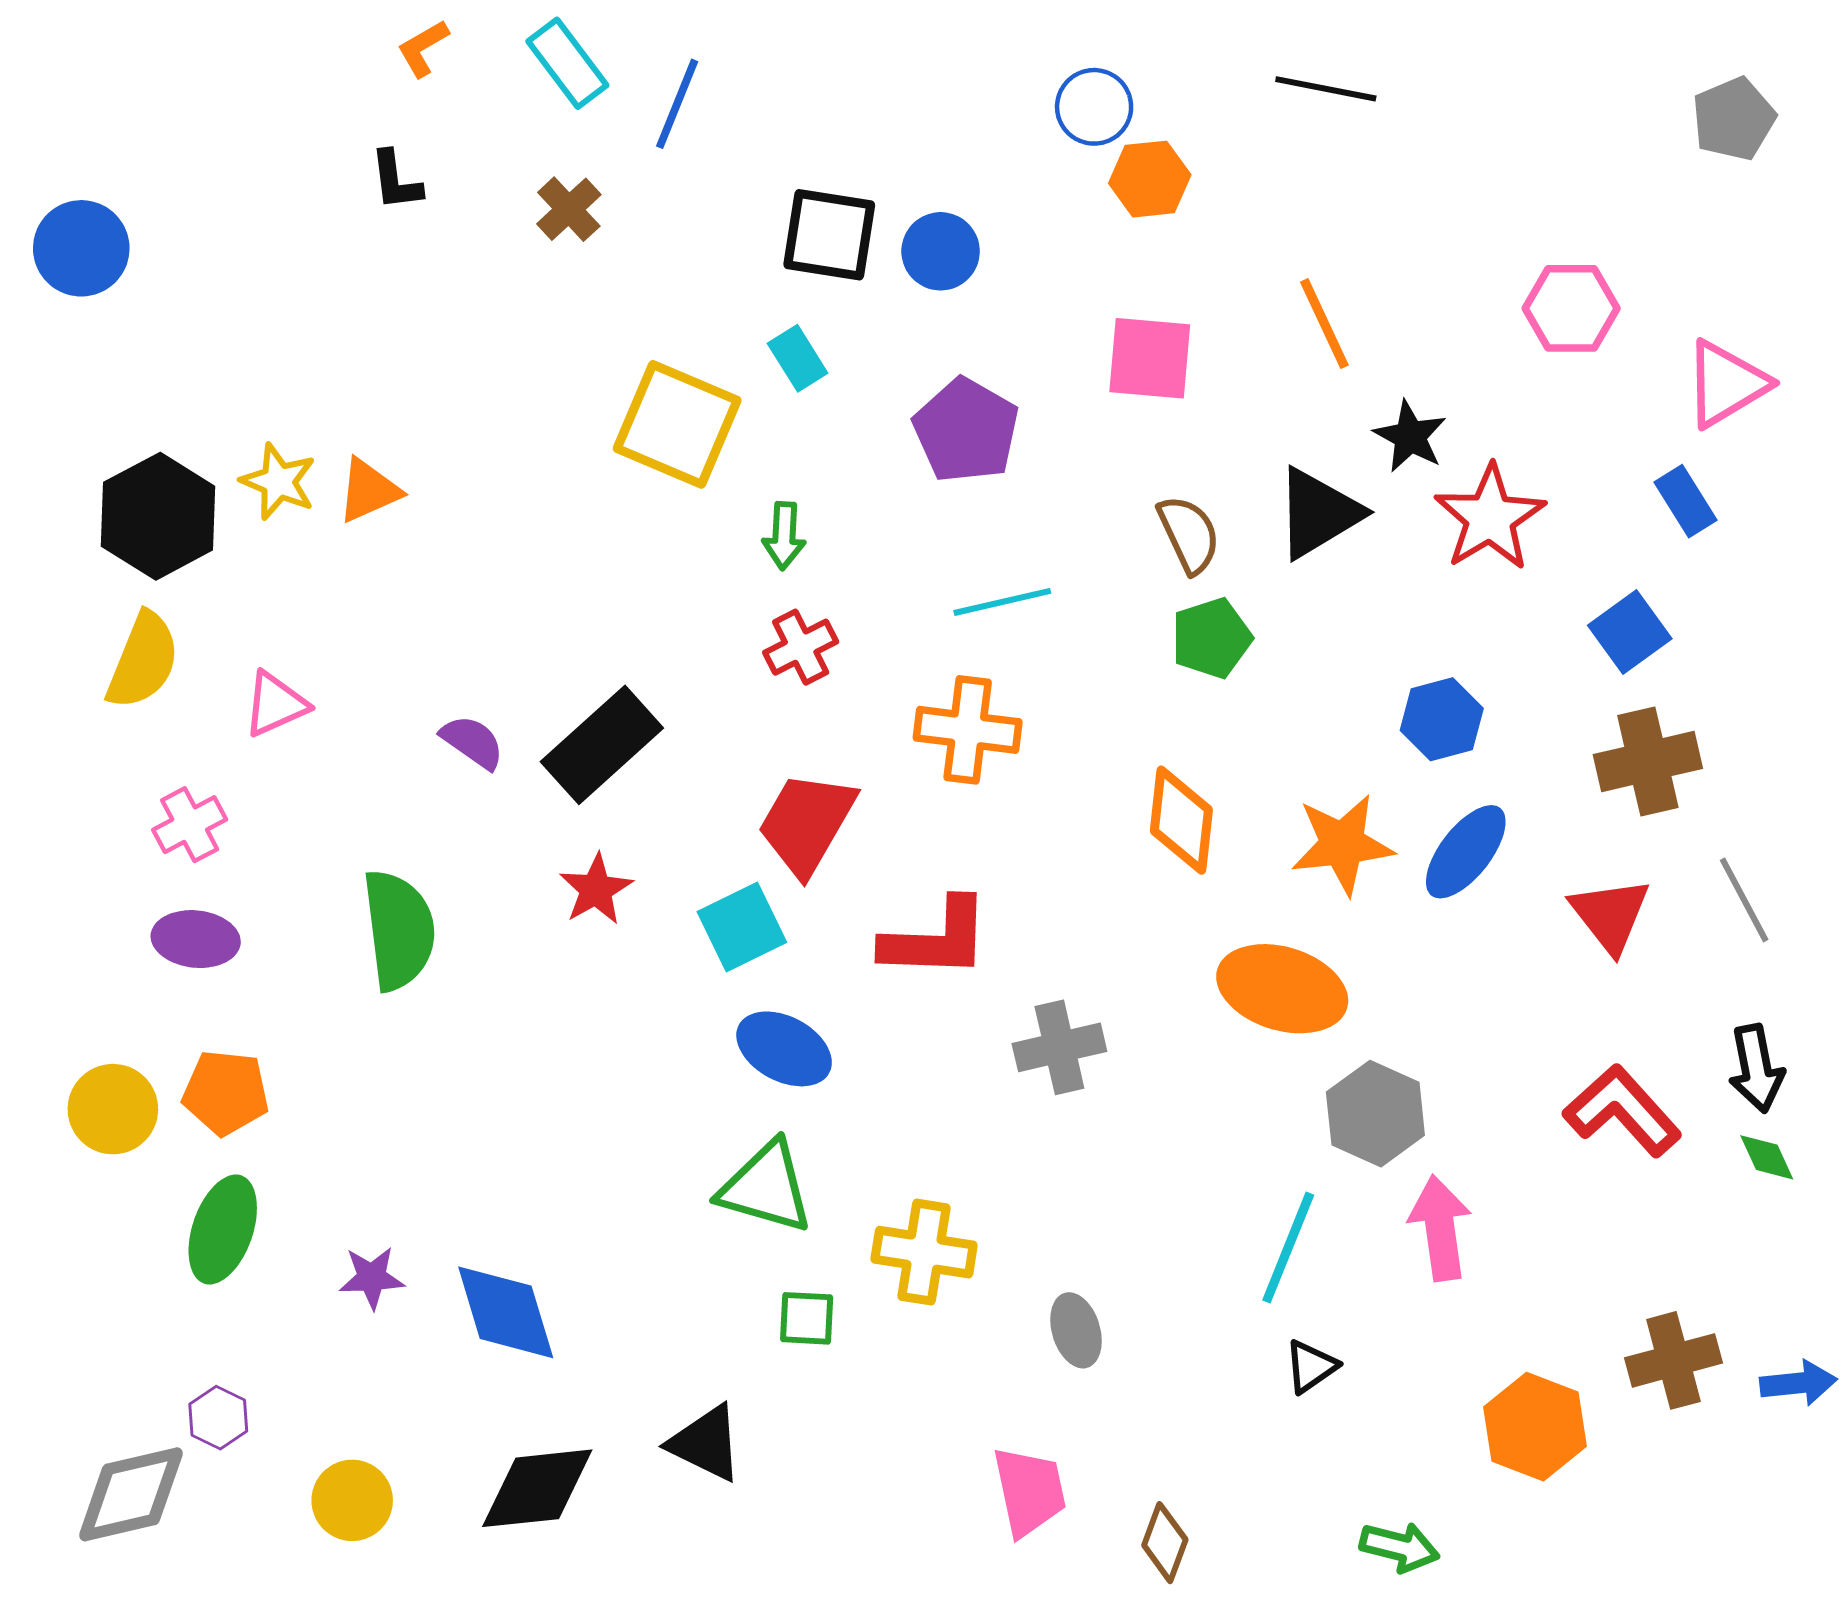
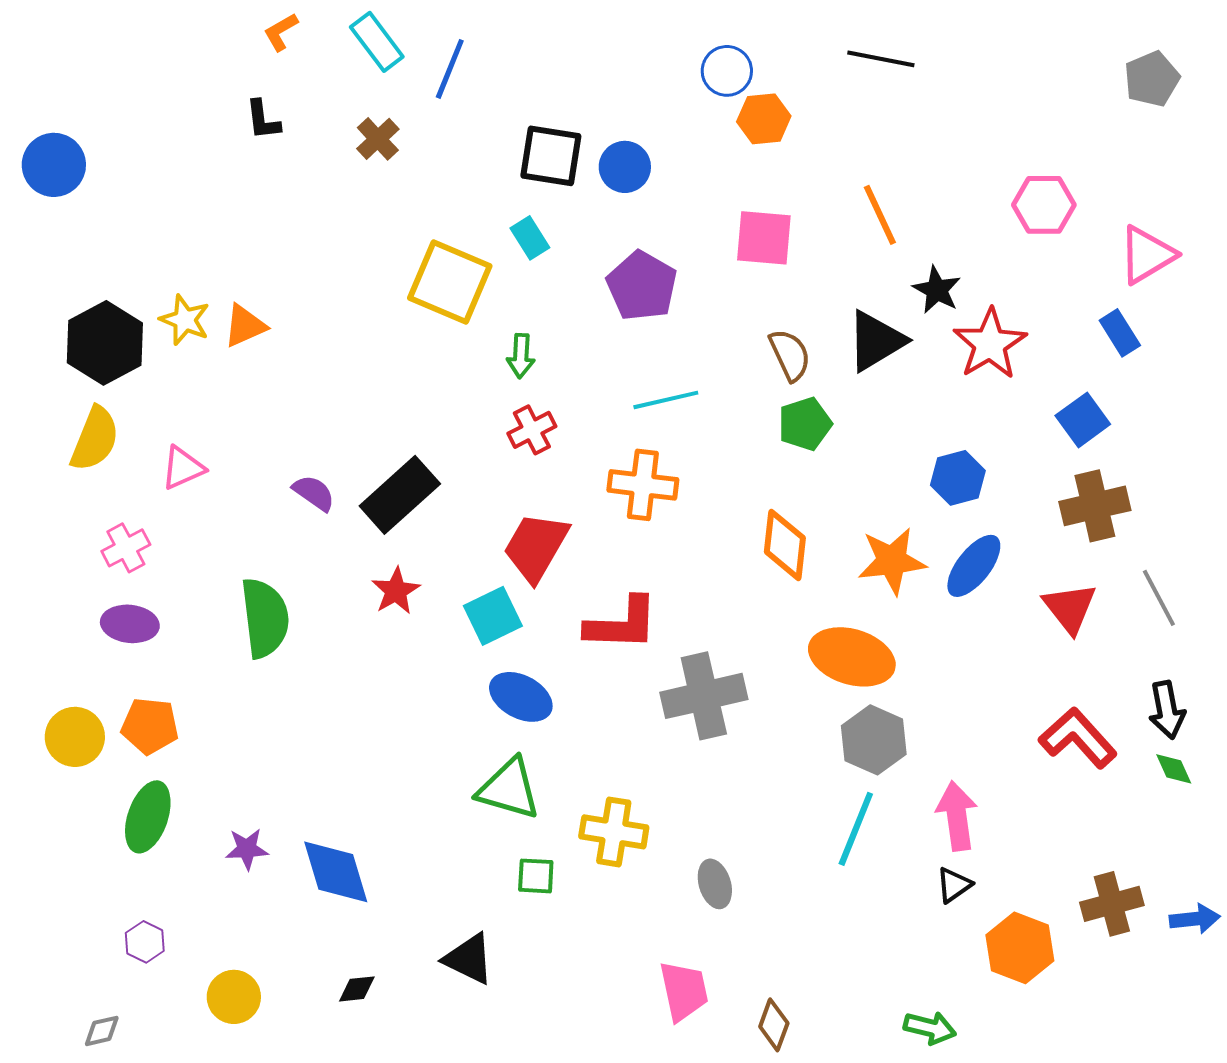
gray cross: (1059, 1047) -> (704, 696), size x1.4
gray hexagon: (1375, 1114) -> (874, 740), moved
black triangle: (1311, 1366) -> (954, 885), moved
black diamond: (537, 1488) -> (357, 989), size x0.5
gray diamond: (131, 1494) -> (102, 1031), moved, size x0.5

